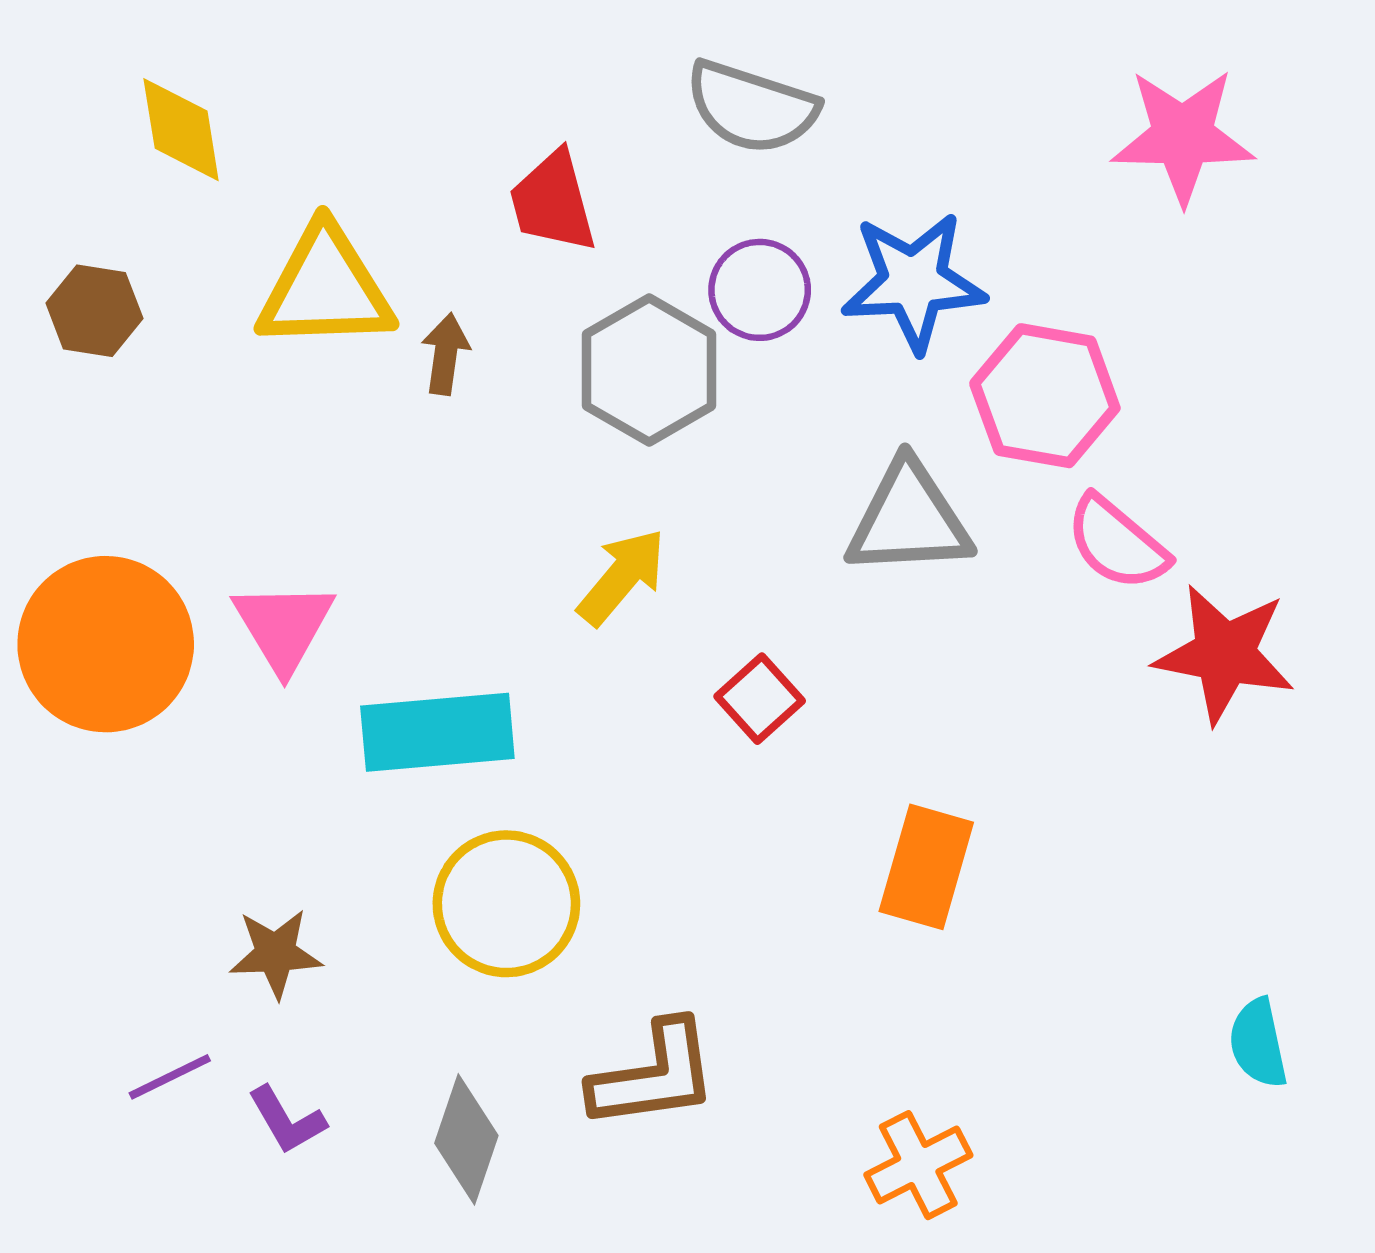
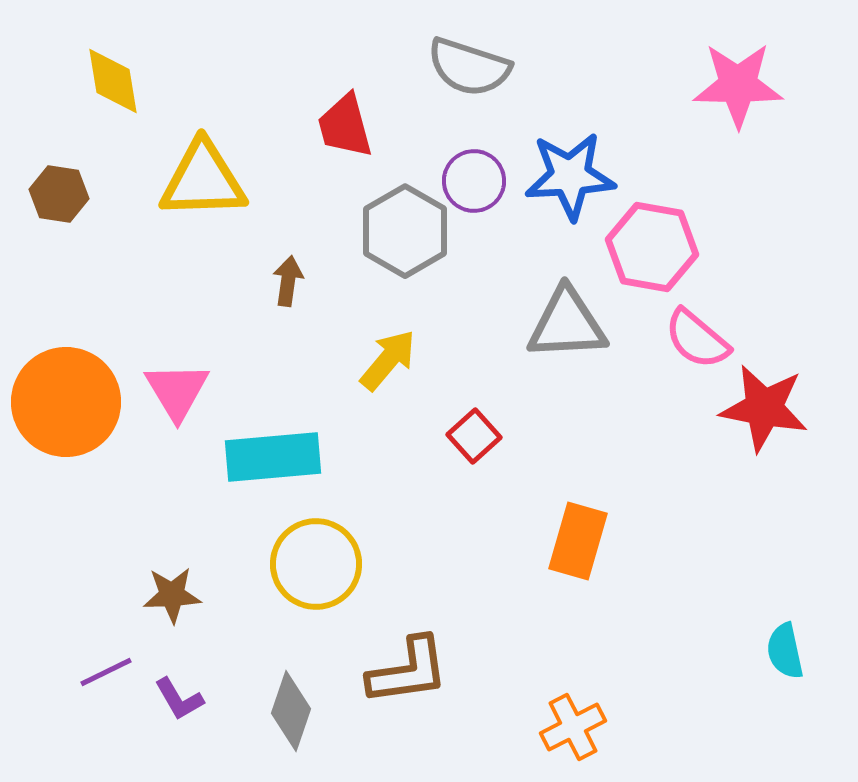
brown arrow: (445, 354) -> (288, 281), moved

